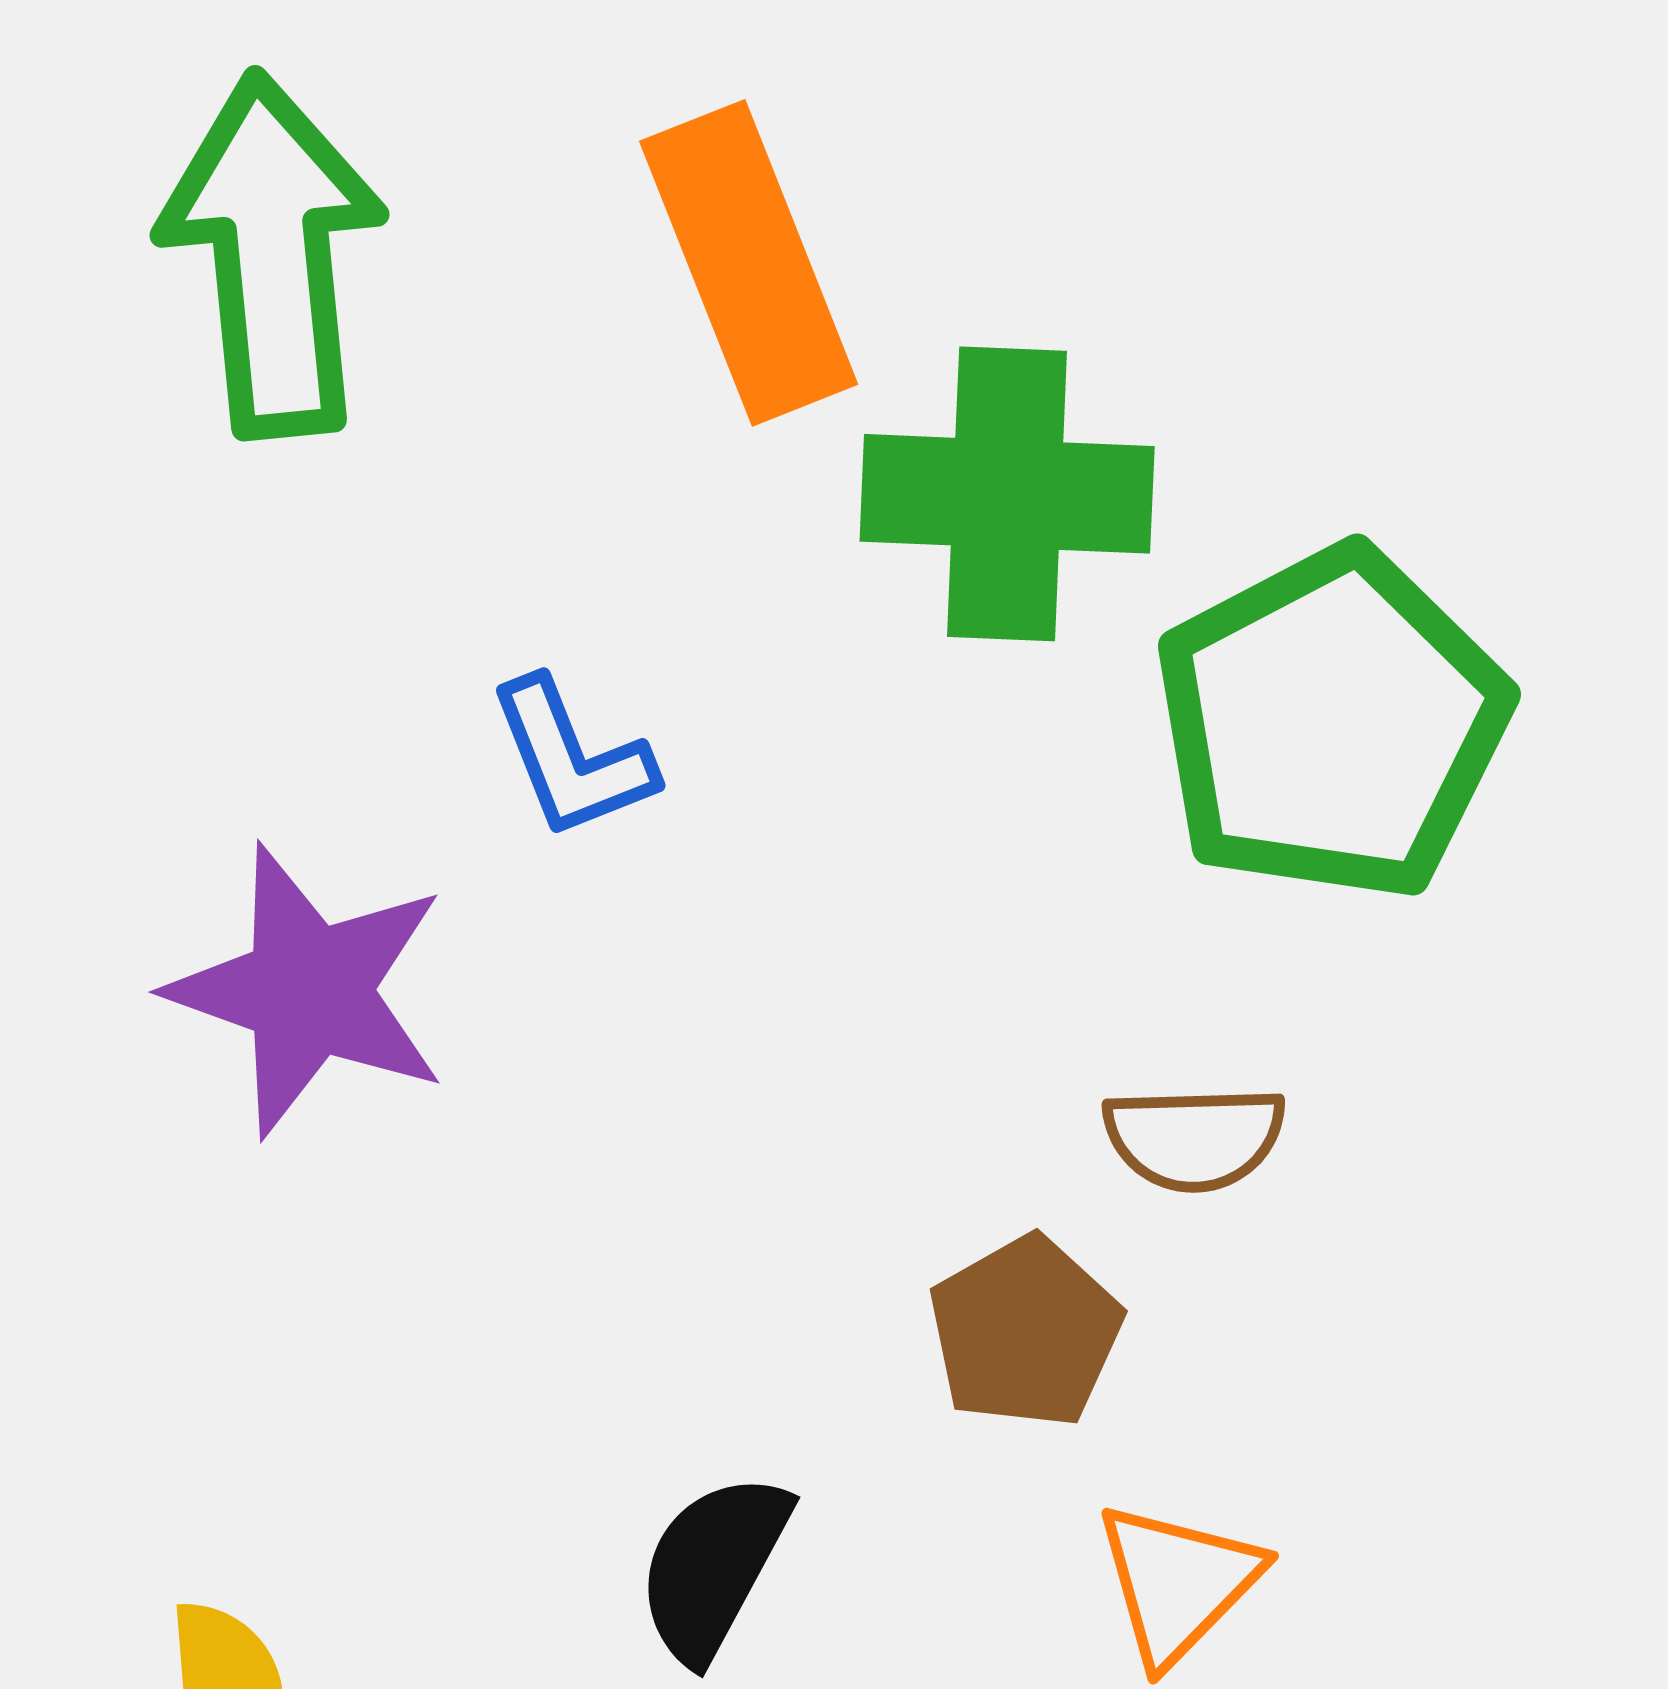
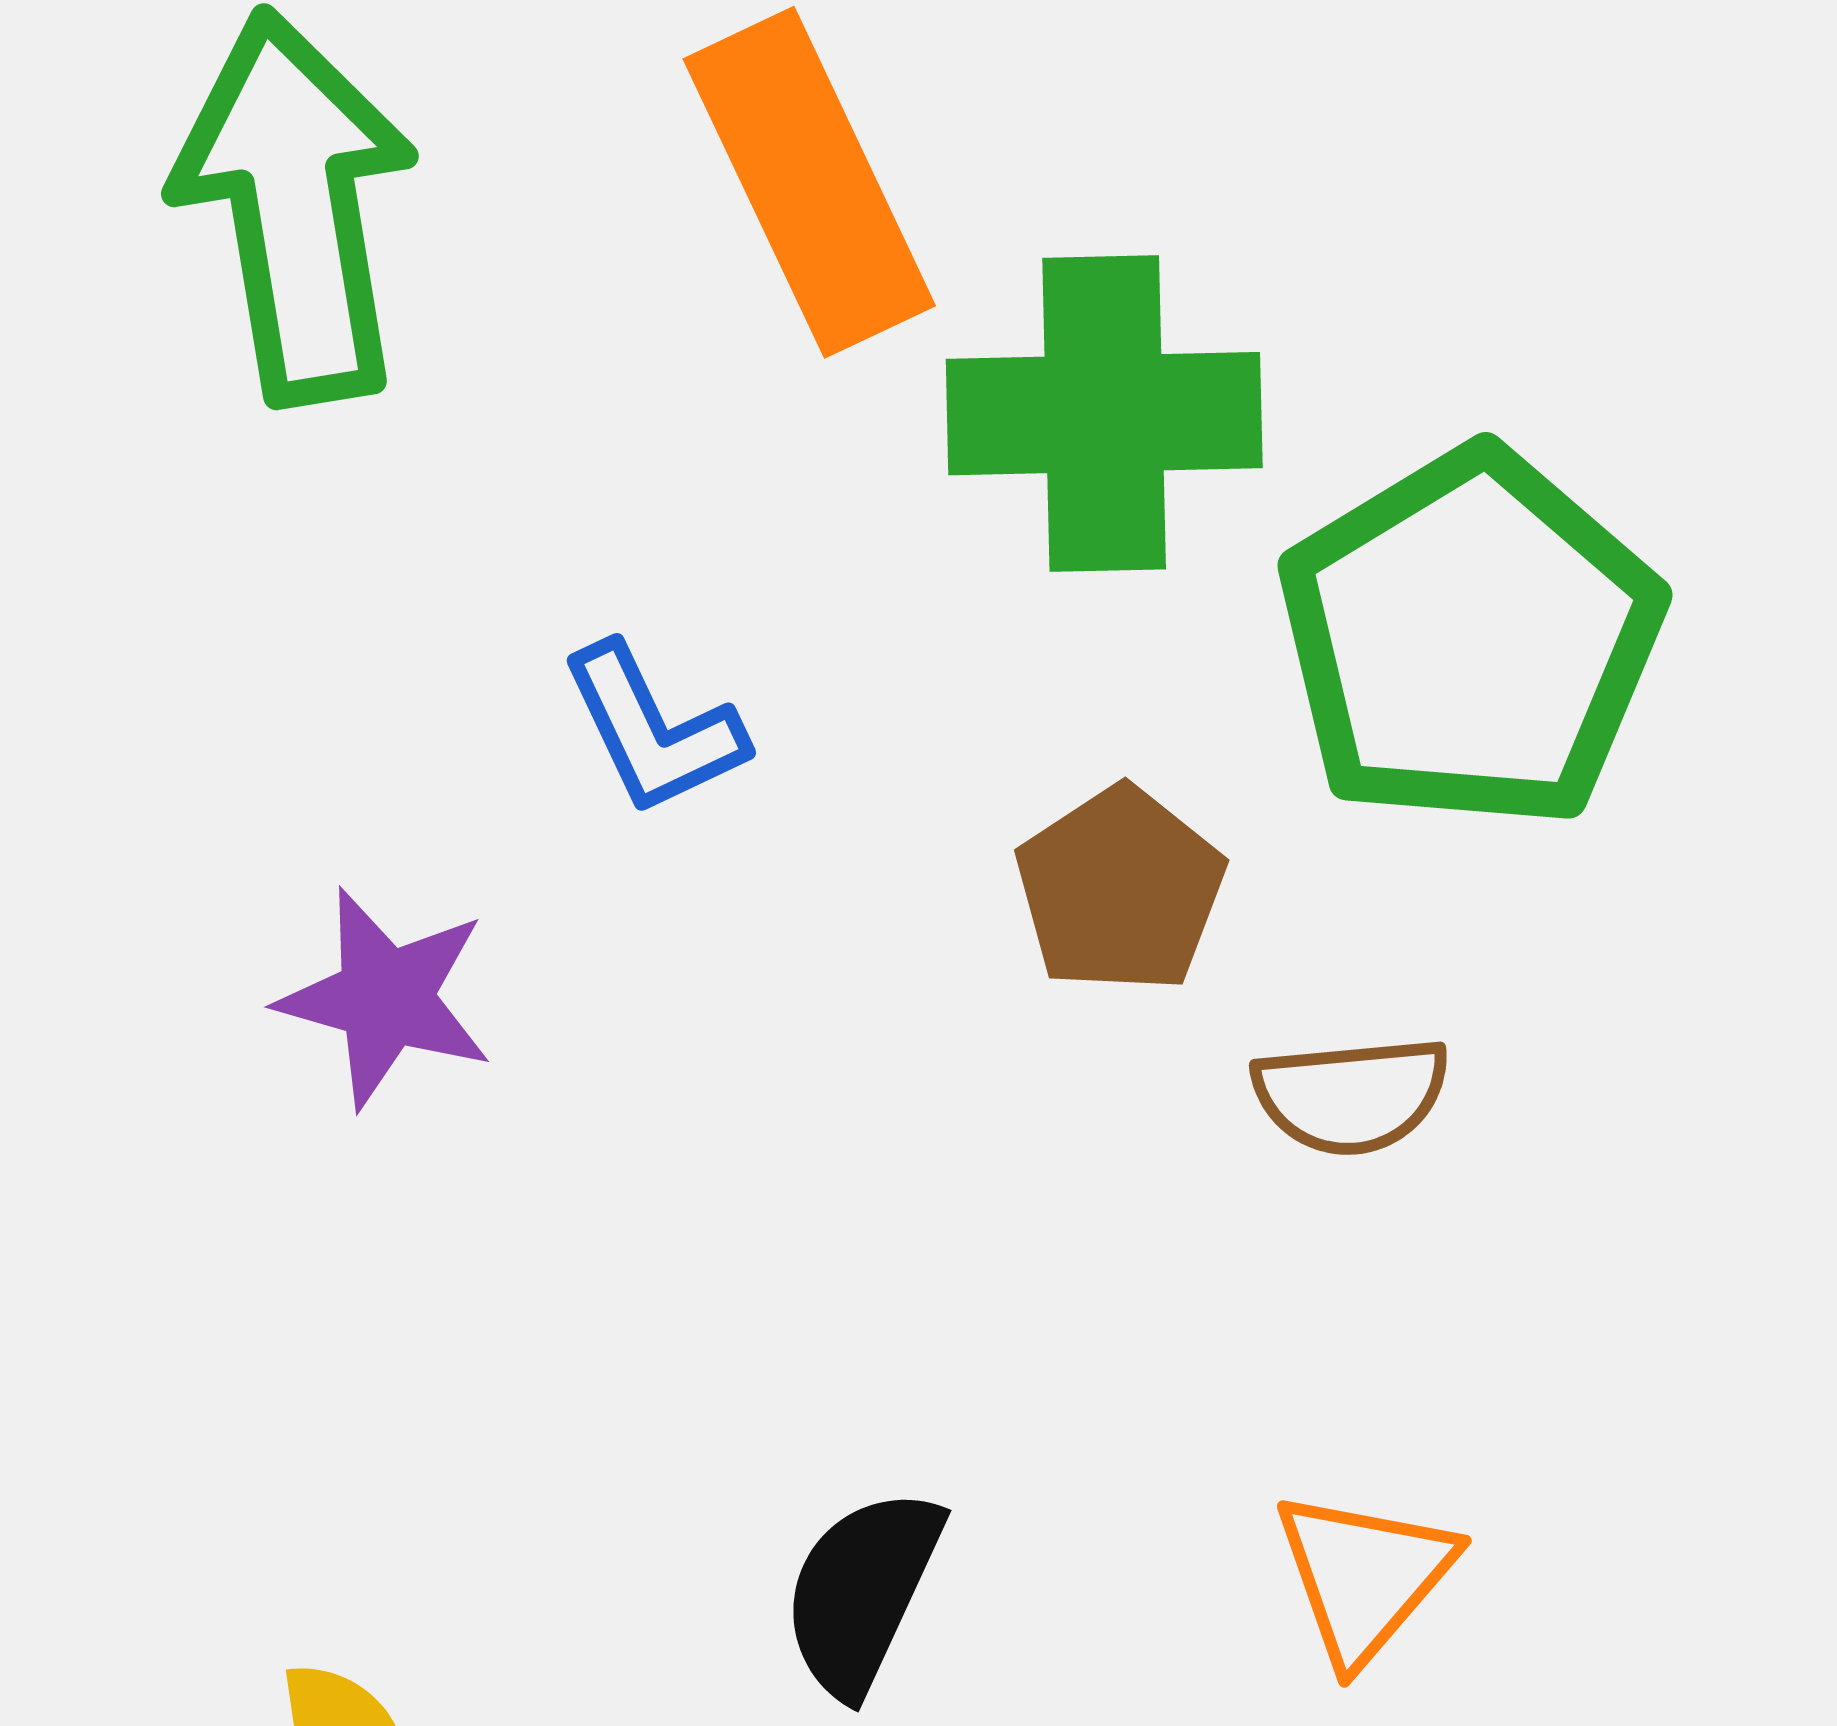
purple star: (309, 990) -> (385, 998), size x0.7
brown pentagon: (1025, 1332) -> (1120, 890), moved

